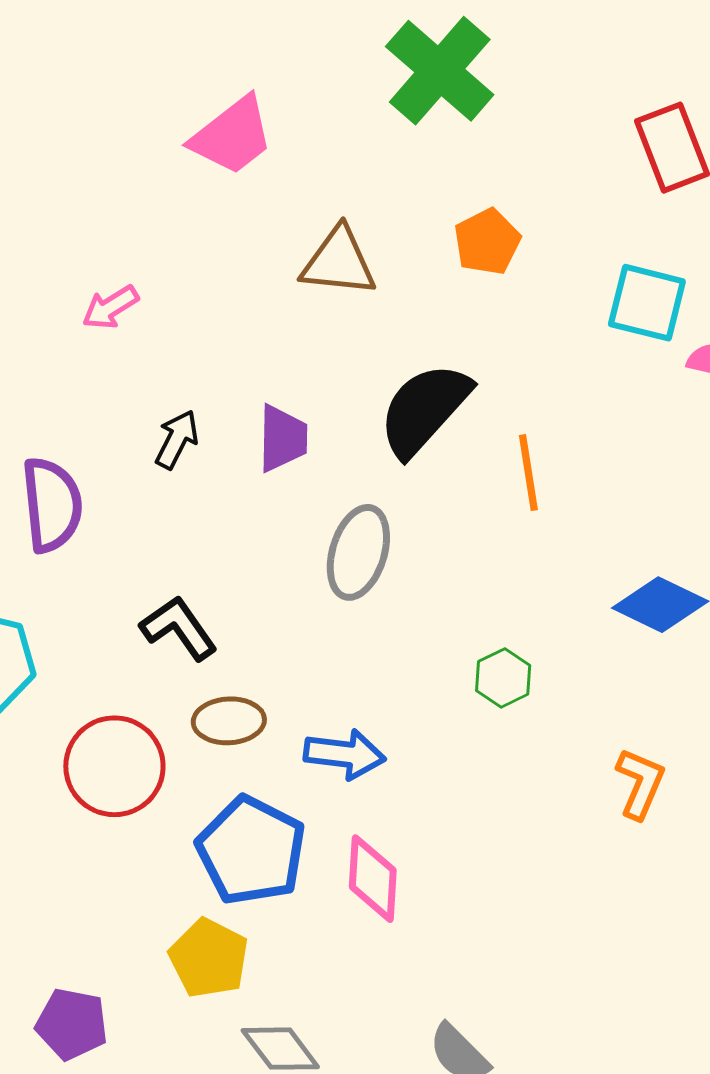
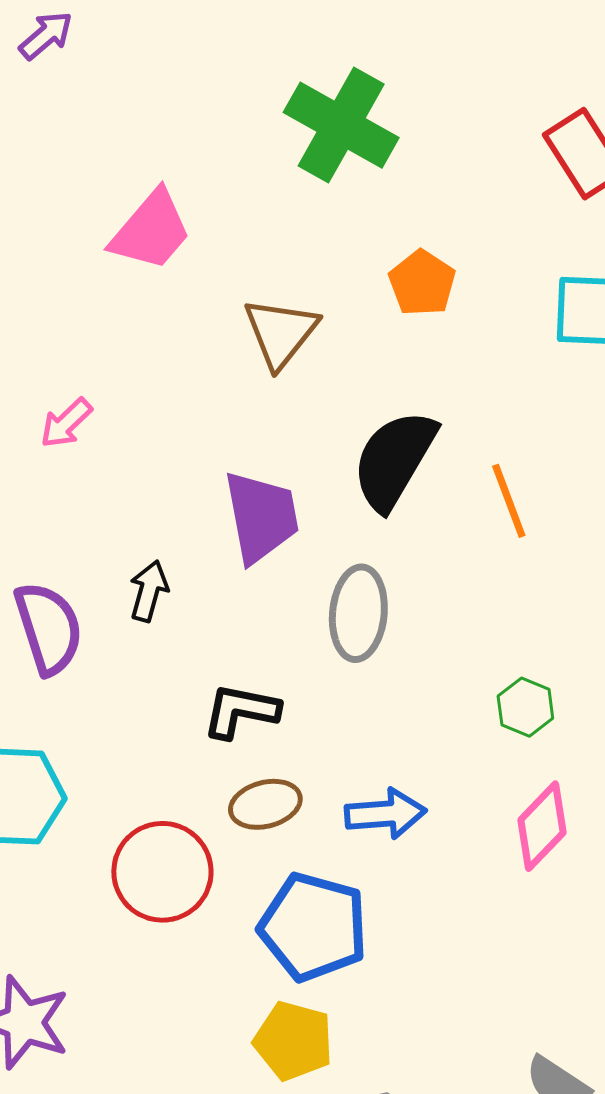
brown triangle: (339, 262) -> (281, 333), turned -46
purple trapezoid: (283, 438) -> (261, 517), size x1.4
black arrow: (177, 439) -> (149, 591), moved
black L-shape: (179, 628) -> (241, 711), moved, turned -32
pink diamond: (373, 879) -> (542, 826), moved, turned 52

